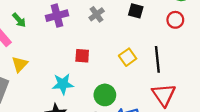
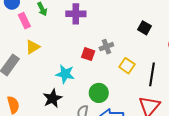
gray cross: (97, 14) -> (106, 47), moved
yellow square: (128, 57) -> (127, 66), turned -35

